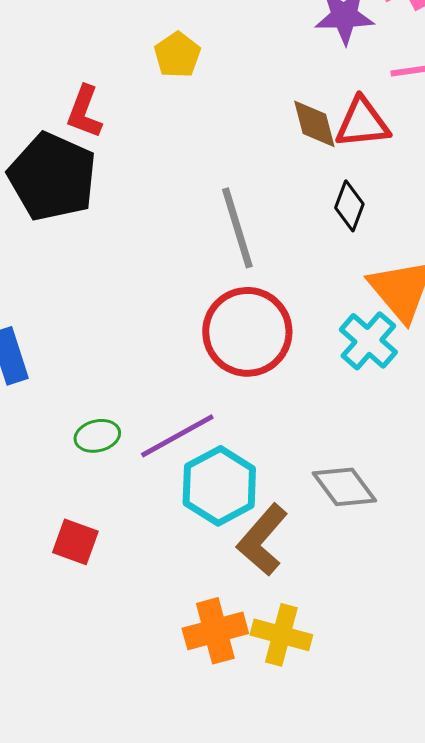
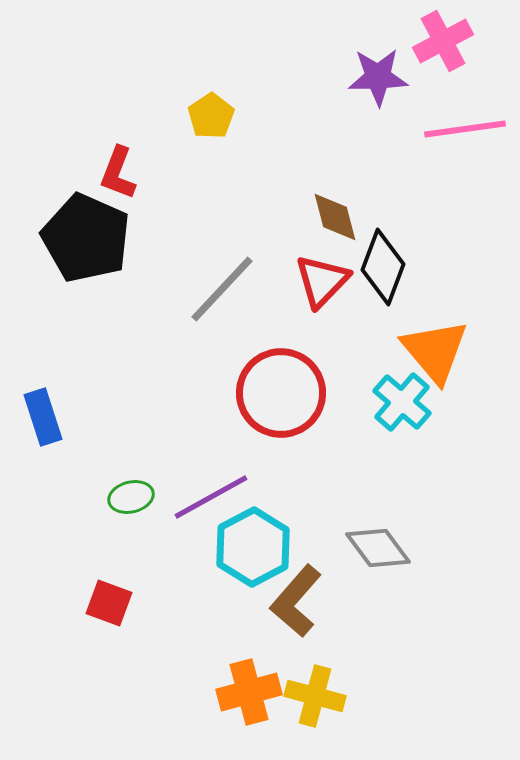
red triangle: (362, 123) -> (322, 281), moved, turned -40
brown diamond: (314, 124) -> (335, 217), moved
black diamond: (349, 206) -> (383, 267), size x1.5
gray line: (237, 228) -> (222, 289), moved, turned 60

